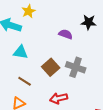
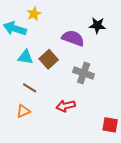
purple semicircle: (66, 34) -> (73, 38), size x1.5
brown square: (51, 67) -> (49, 59), moved

